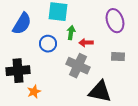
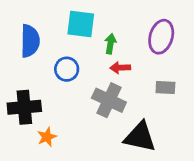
purple ellipse: (115, 21) -> (161, 37), turned 35
blue semicircle: (22, 24) -> (30, 41), turned -30
green arrow: (71, 33) -> (110, 44), moved

